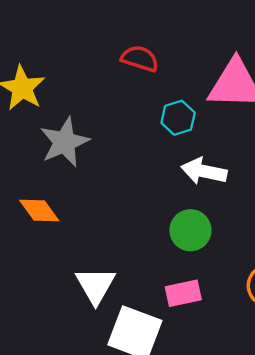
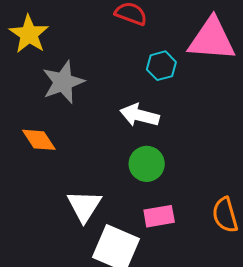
white arrow: (204, 171) -> (139, 115), moved
green circle: (190, 230) -> (147, 164), moved

